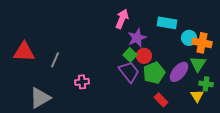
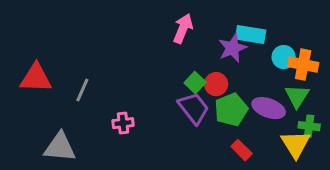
purple star: (137, 38) -> (233, 48), moved
purple ellipse: (179, 72) -> (269, 108), turned 70
yellow triangle: (197, 96) -> (296, 144), size x1.5
gray triangle: (40, 98) -> (60, 147), turned 35

